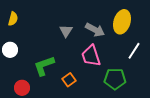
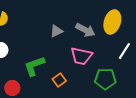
gray triangle: (66, 31) -> (56, 31), turned 32
pink trapezoid: (91, 56) -> (81, 56), turned -60

